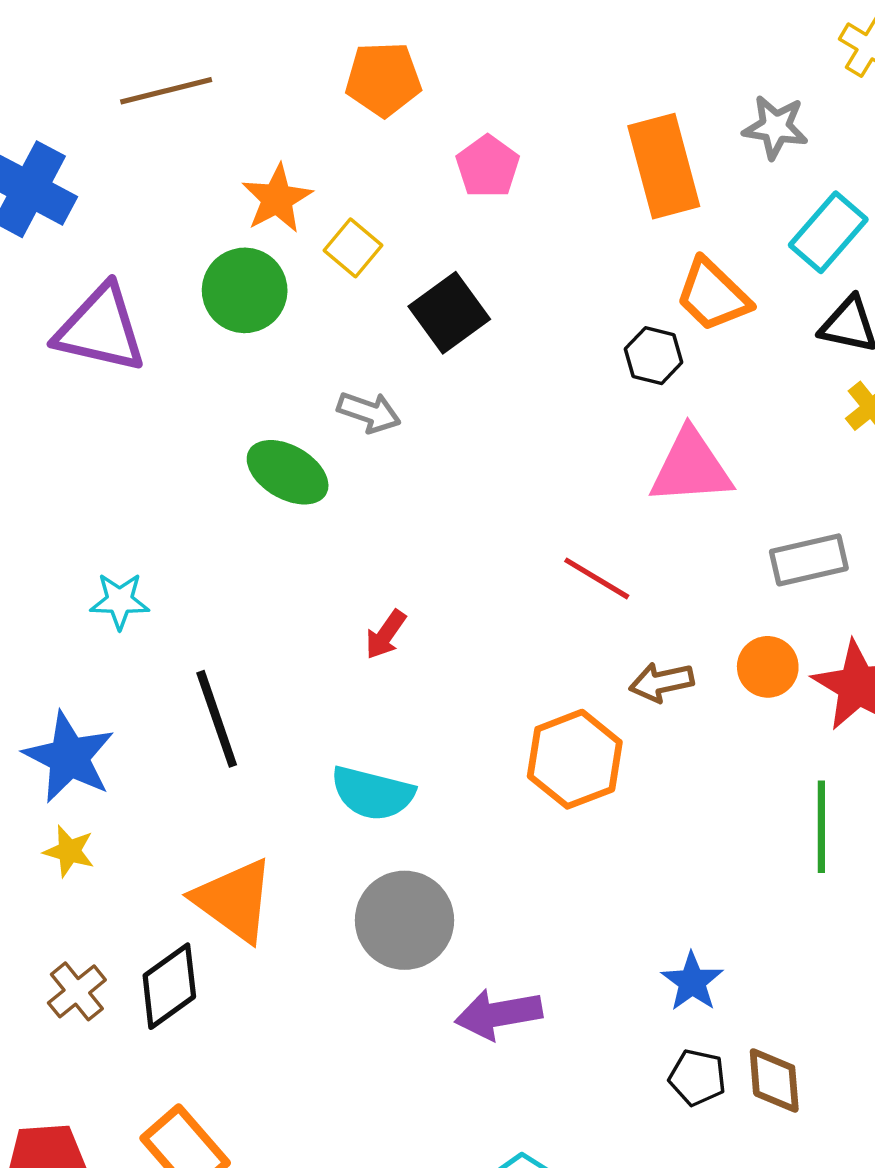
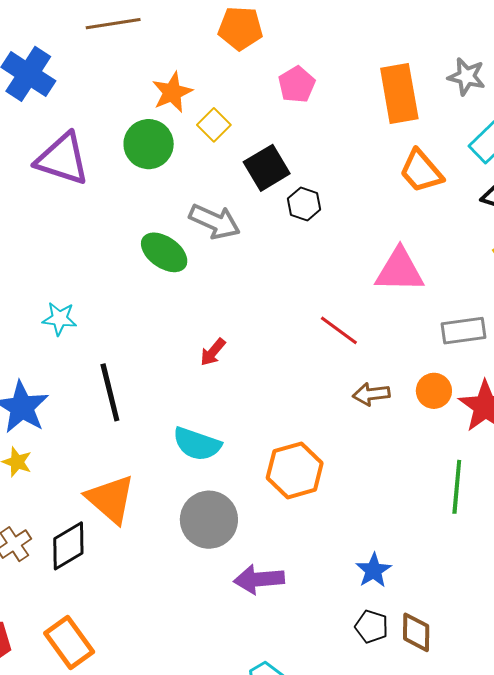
black hexagon: (654, 356) -> (304, 204), moved
gray arrow: (369, 412) -> (215, 222), size x1.4
orange hexagon: (575, 759) -> (295, 470), moved

